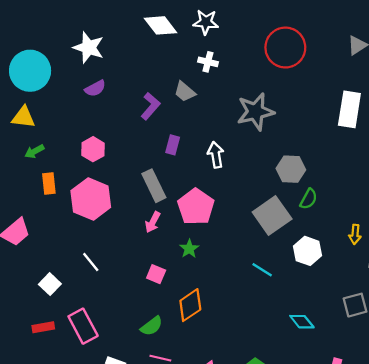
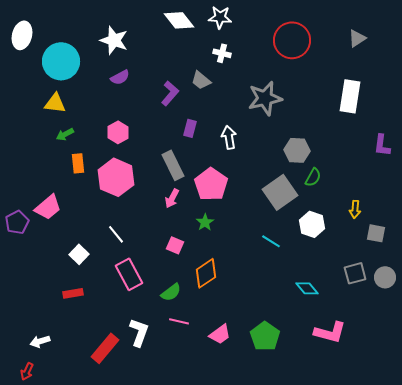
pink rectangle: (83, 326) -> (129, 274), moved

